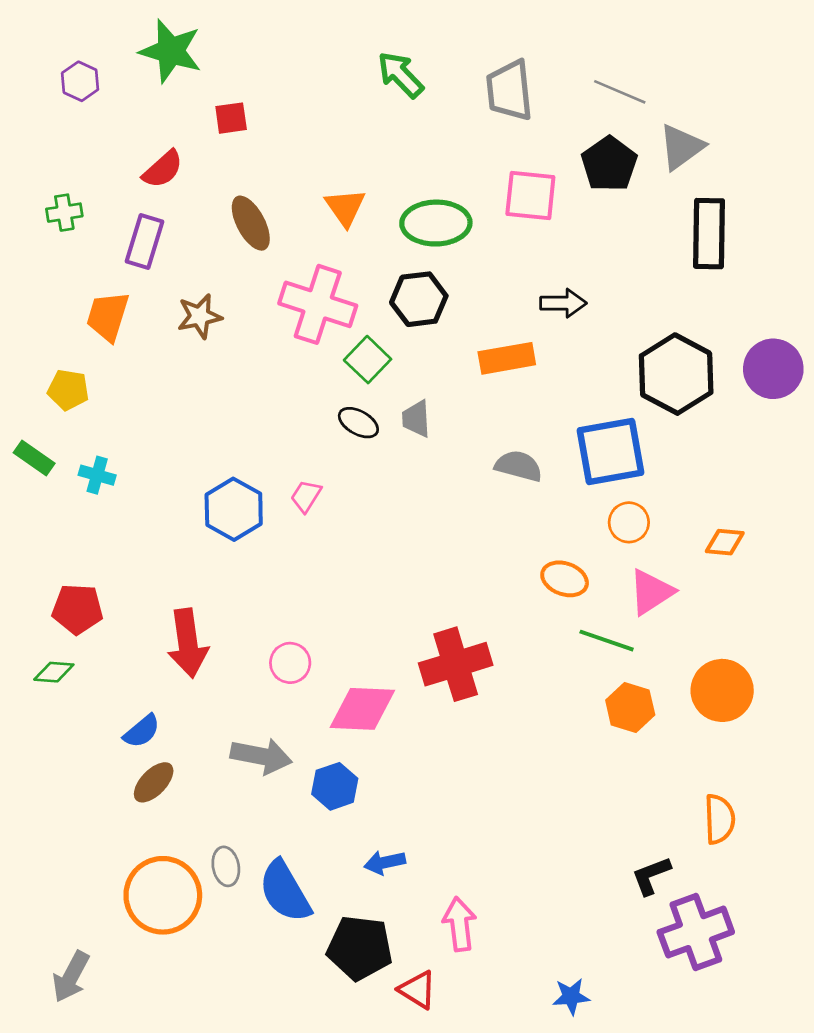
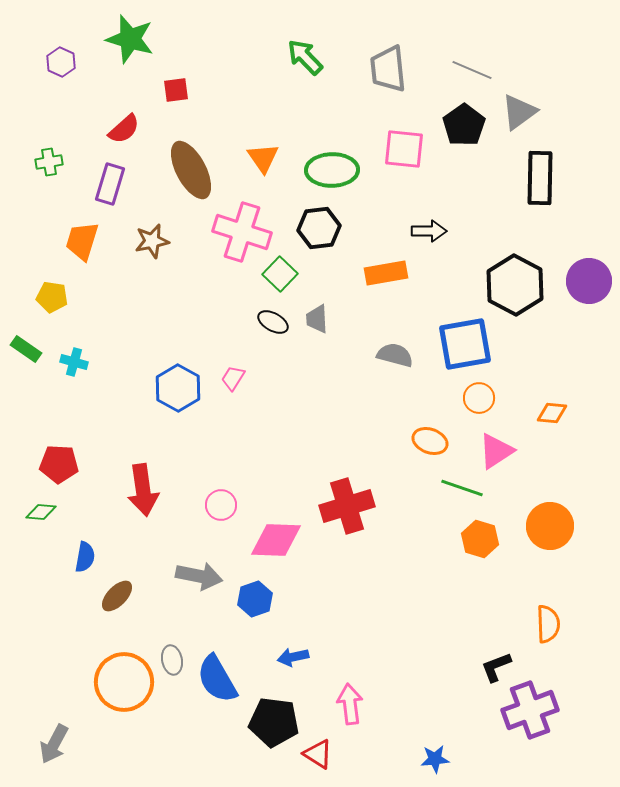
brown ellipse: (251, 223) -> (191, 170), size x1.4
blue semicircle: (142, 731) -> (85, 557), moved, turned -40

